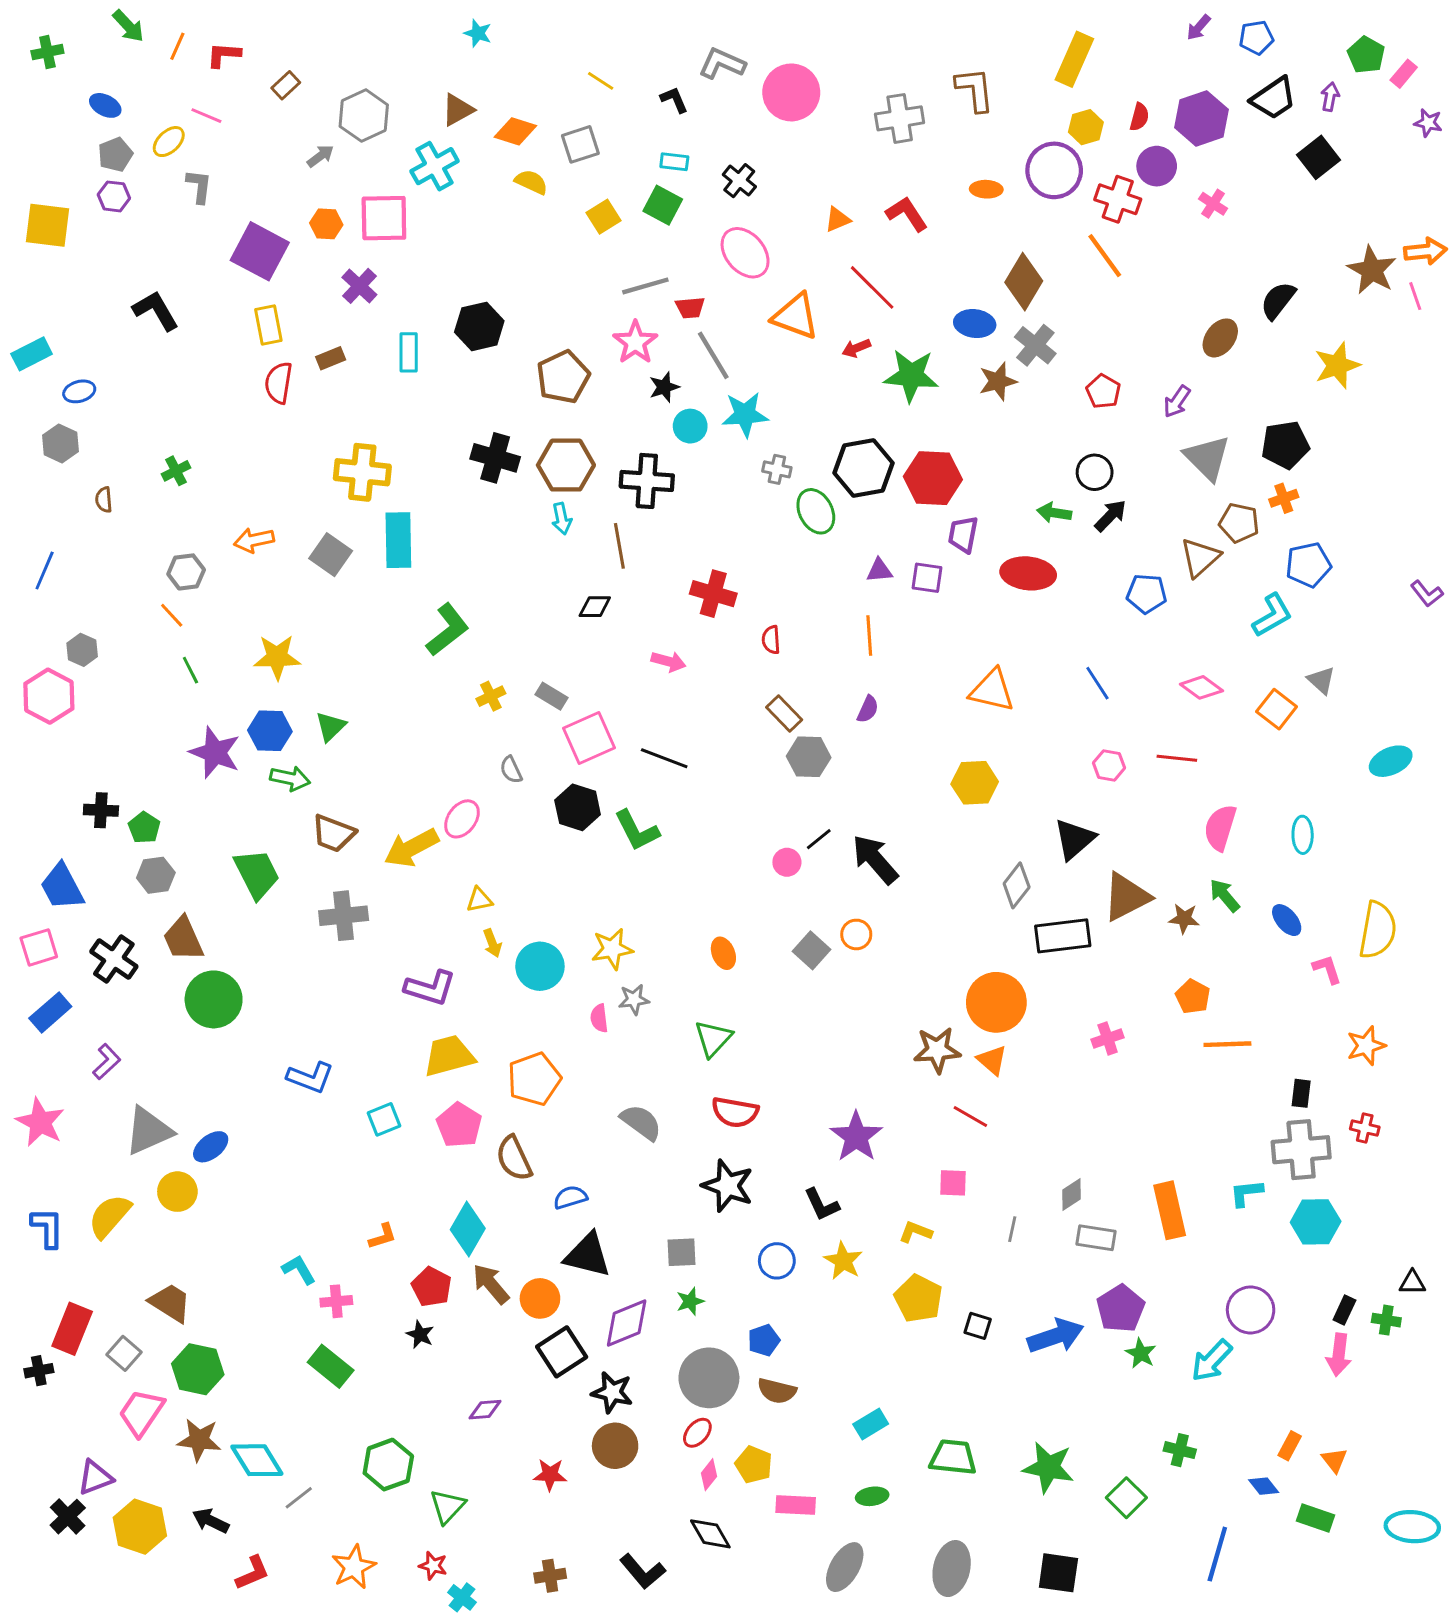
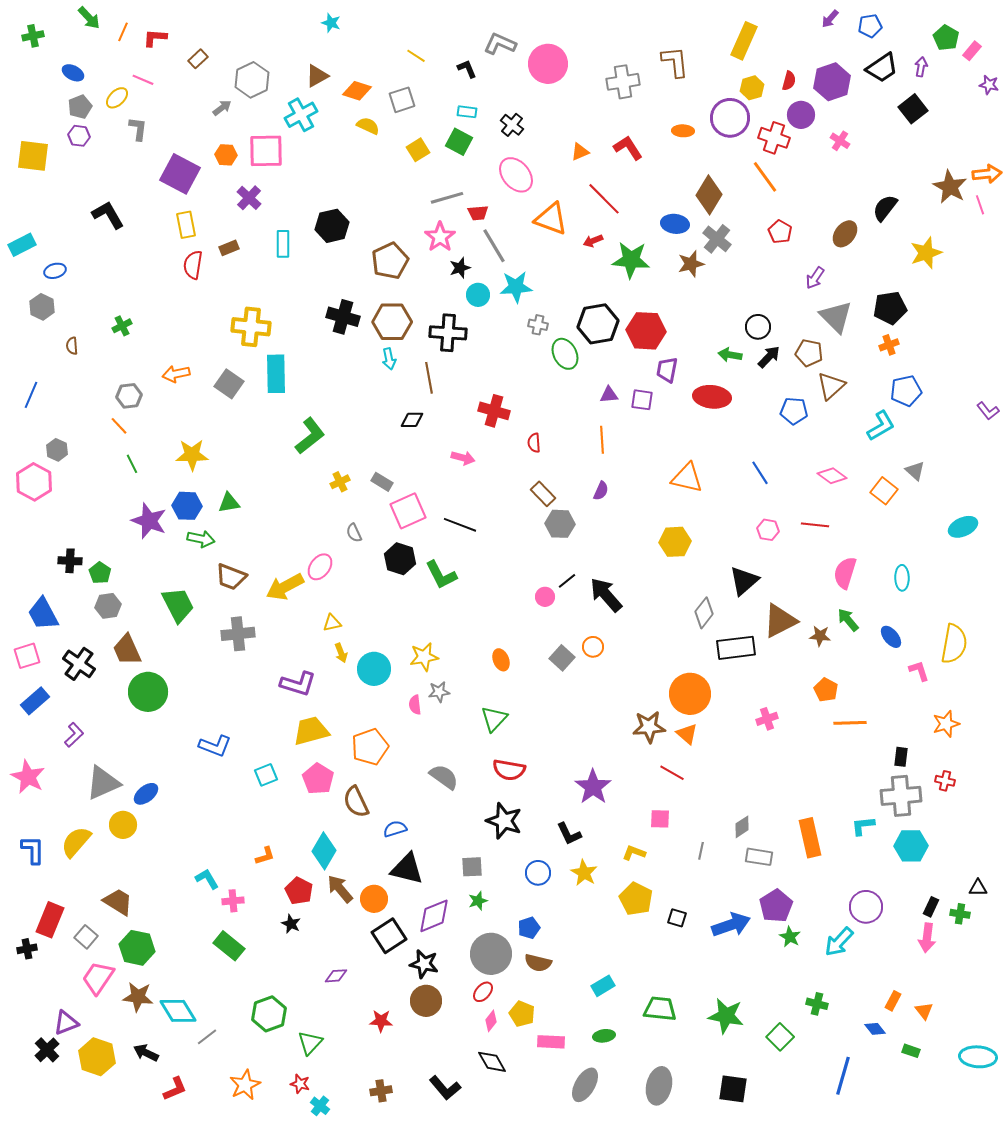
red pentagon: (1103, 391) -> (780, 232), moved
brown pentagon: (1239, 523) -> (809, 353), moved
green triangle: (331, 726) -> (229, 503), turned 35
green rectangle: (1316, 1518) -> (911, 1051), size x0.7

